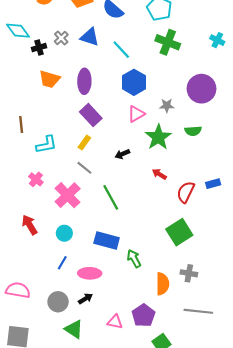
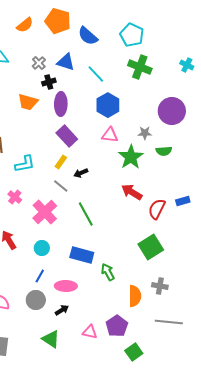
black cross: (39, 48) -> (49, 82), moved
gray star: (167, 106) -> (145, 133), moved
pink triangle: (136, 114) -> (110, 135), turned 36
black arrow: (122, 154) -> (81, 173), moved
red arrow: (159, 174) -> (132, 192), size x1.5
gray circle: (58, 302) -> (36, 300), moved

